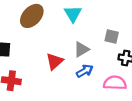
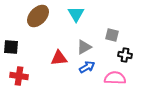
red triangle: (54, 61) -> (59, 58), turned 36

